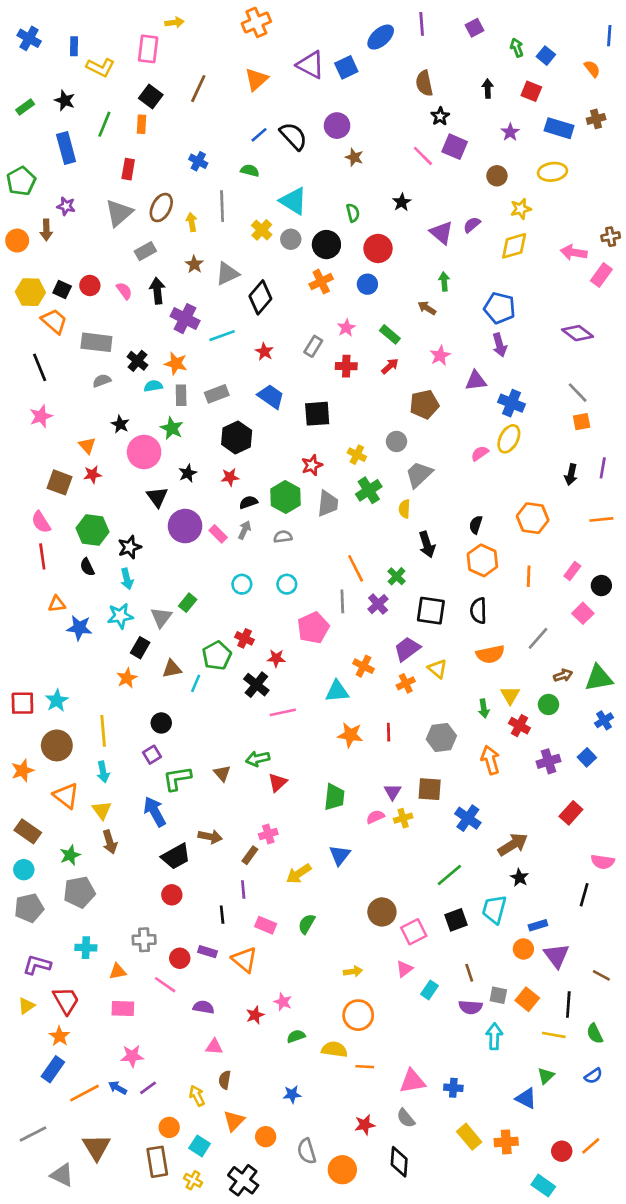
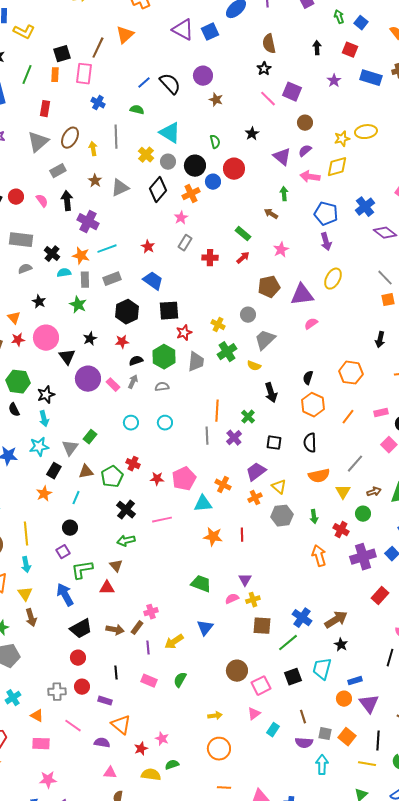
pink rectangle: (148, 49) -> (84, 74), moved
orange triangle: (256, 79) -> (125, 35), moved
black square: (151, 96) -> (62, 54), turned 36
black star: (440, 116) -> (264, 69), moved
yellow ellipse: (552, 172) -> (366, 132), moved
brown circle: (497, 176) -> (305, 123), moved
pink arrow: (574, 252) -> (310, 177), moved
blue circle: (367, 284) -> (213, 182), moved
black diamond: (260, 297) -> (158, 190), moved
pink star: (346, 328) -> (181, 218), moved
cyan line: (222, 336) -> (107, 249), moved
purple triangle: (476, 381) -> (302, 295), moved, size x1.4
blue cross: (511, 403) -> (365, 207), moved, turned 30
black square: (317, 414) -> (169, 311), moved
yellow ellipse: (509, 439) -> (333, 279), moved
pink circle: (144, 452) -> (46, 338), moved
yellow semicircle: (404, 509) -> (254, 366), turned -72
orange line: (356, 568) -> (217, 411), turned 30
pink rectangle: (572, 571) -> (381, 413), turned 40
orange line: (529, 576) -> (348, 417), turned 35
black square: (431, 611) -> (274, 443), size x0.7
pink pentagon: (313, 628) -> (184, 479), moved
brown triangle: (172, 669) -> (86, 472), moved
cyan line: (196, 683) -> (76, 498), moved
black cross: (256, 685) -> (126, 510), moved
yellow triangle: (510, 695) -> (343, 492), moved
gray hexagon: (441, 738) -> (282, 516), moved
green arrow: (258, 759) -> (126, 541), moved
purple cross: (549, 761) -> (363, 557), size x1.4
red triangle: (278, 782) -> (107, 588), moved, turned 42
brown square: (430, 789) -> (262, 626), moved
green trapezoid: (334, 797) -> (201, 584), turned -75
blue cross: (468, 818) -> (302, 618), moved
brown arrow: (210, 837) -> (115, 630), moved
purple line: (243, 890) -> (148, 648), moved
cyan cross: (86, 948) -> (13, 698), turned -35
red circle: (180, 958) -> (82, 687), moved
orange triangle: (245, 960) -> (121, 725), moved
orange triangle: (118, 971) -> (37, 716), turned 40
yellow semicircle: (334, 1049) -> (151, 775), moved

